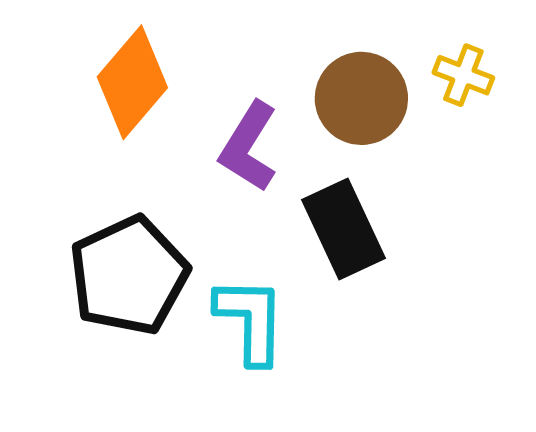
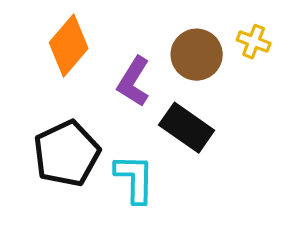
black rectangle: (344, 229) -> (187, 128), turned -30

